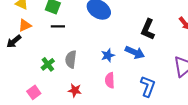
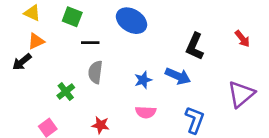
black line: (58, 26) -> (90, 43), moved
gray semicircle: (71, 59) -> (95, 72), moved
pink semicircle: (110, 80) -> (146, 112), turned -84

